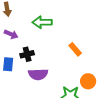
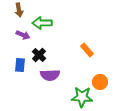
green arrow: (42, 22) -> (42, 23), moved
black cross: (27, 54) -> (39, 55), turned -32

